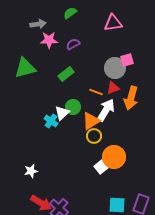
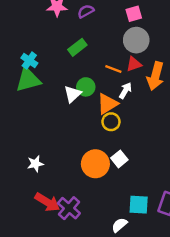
pink square: (127, 60) -> (134, 14), moved
green triangle: (25, 68) -> (28, 80), moved
white arrow: (106, 110) -> (125, 91), size x0.6
cyan cross: (51, 121) -> (29, 61), moved
orange circle: (114, 157) -> (95, 164), moved

